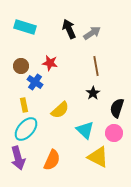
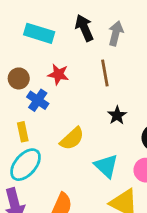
cyan rectangle: (25, 27) -> (39, 33), moved
gray arrow: (92, 33) -> (116, 33), turned -42
brown line: (96, 66) -> (105, 73), moved

